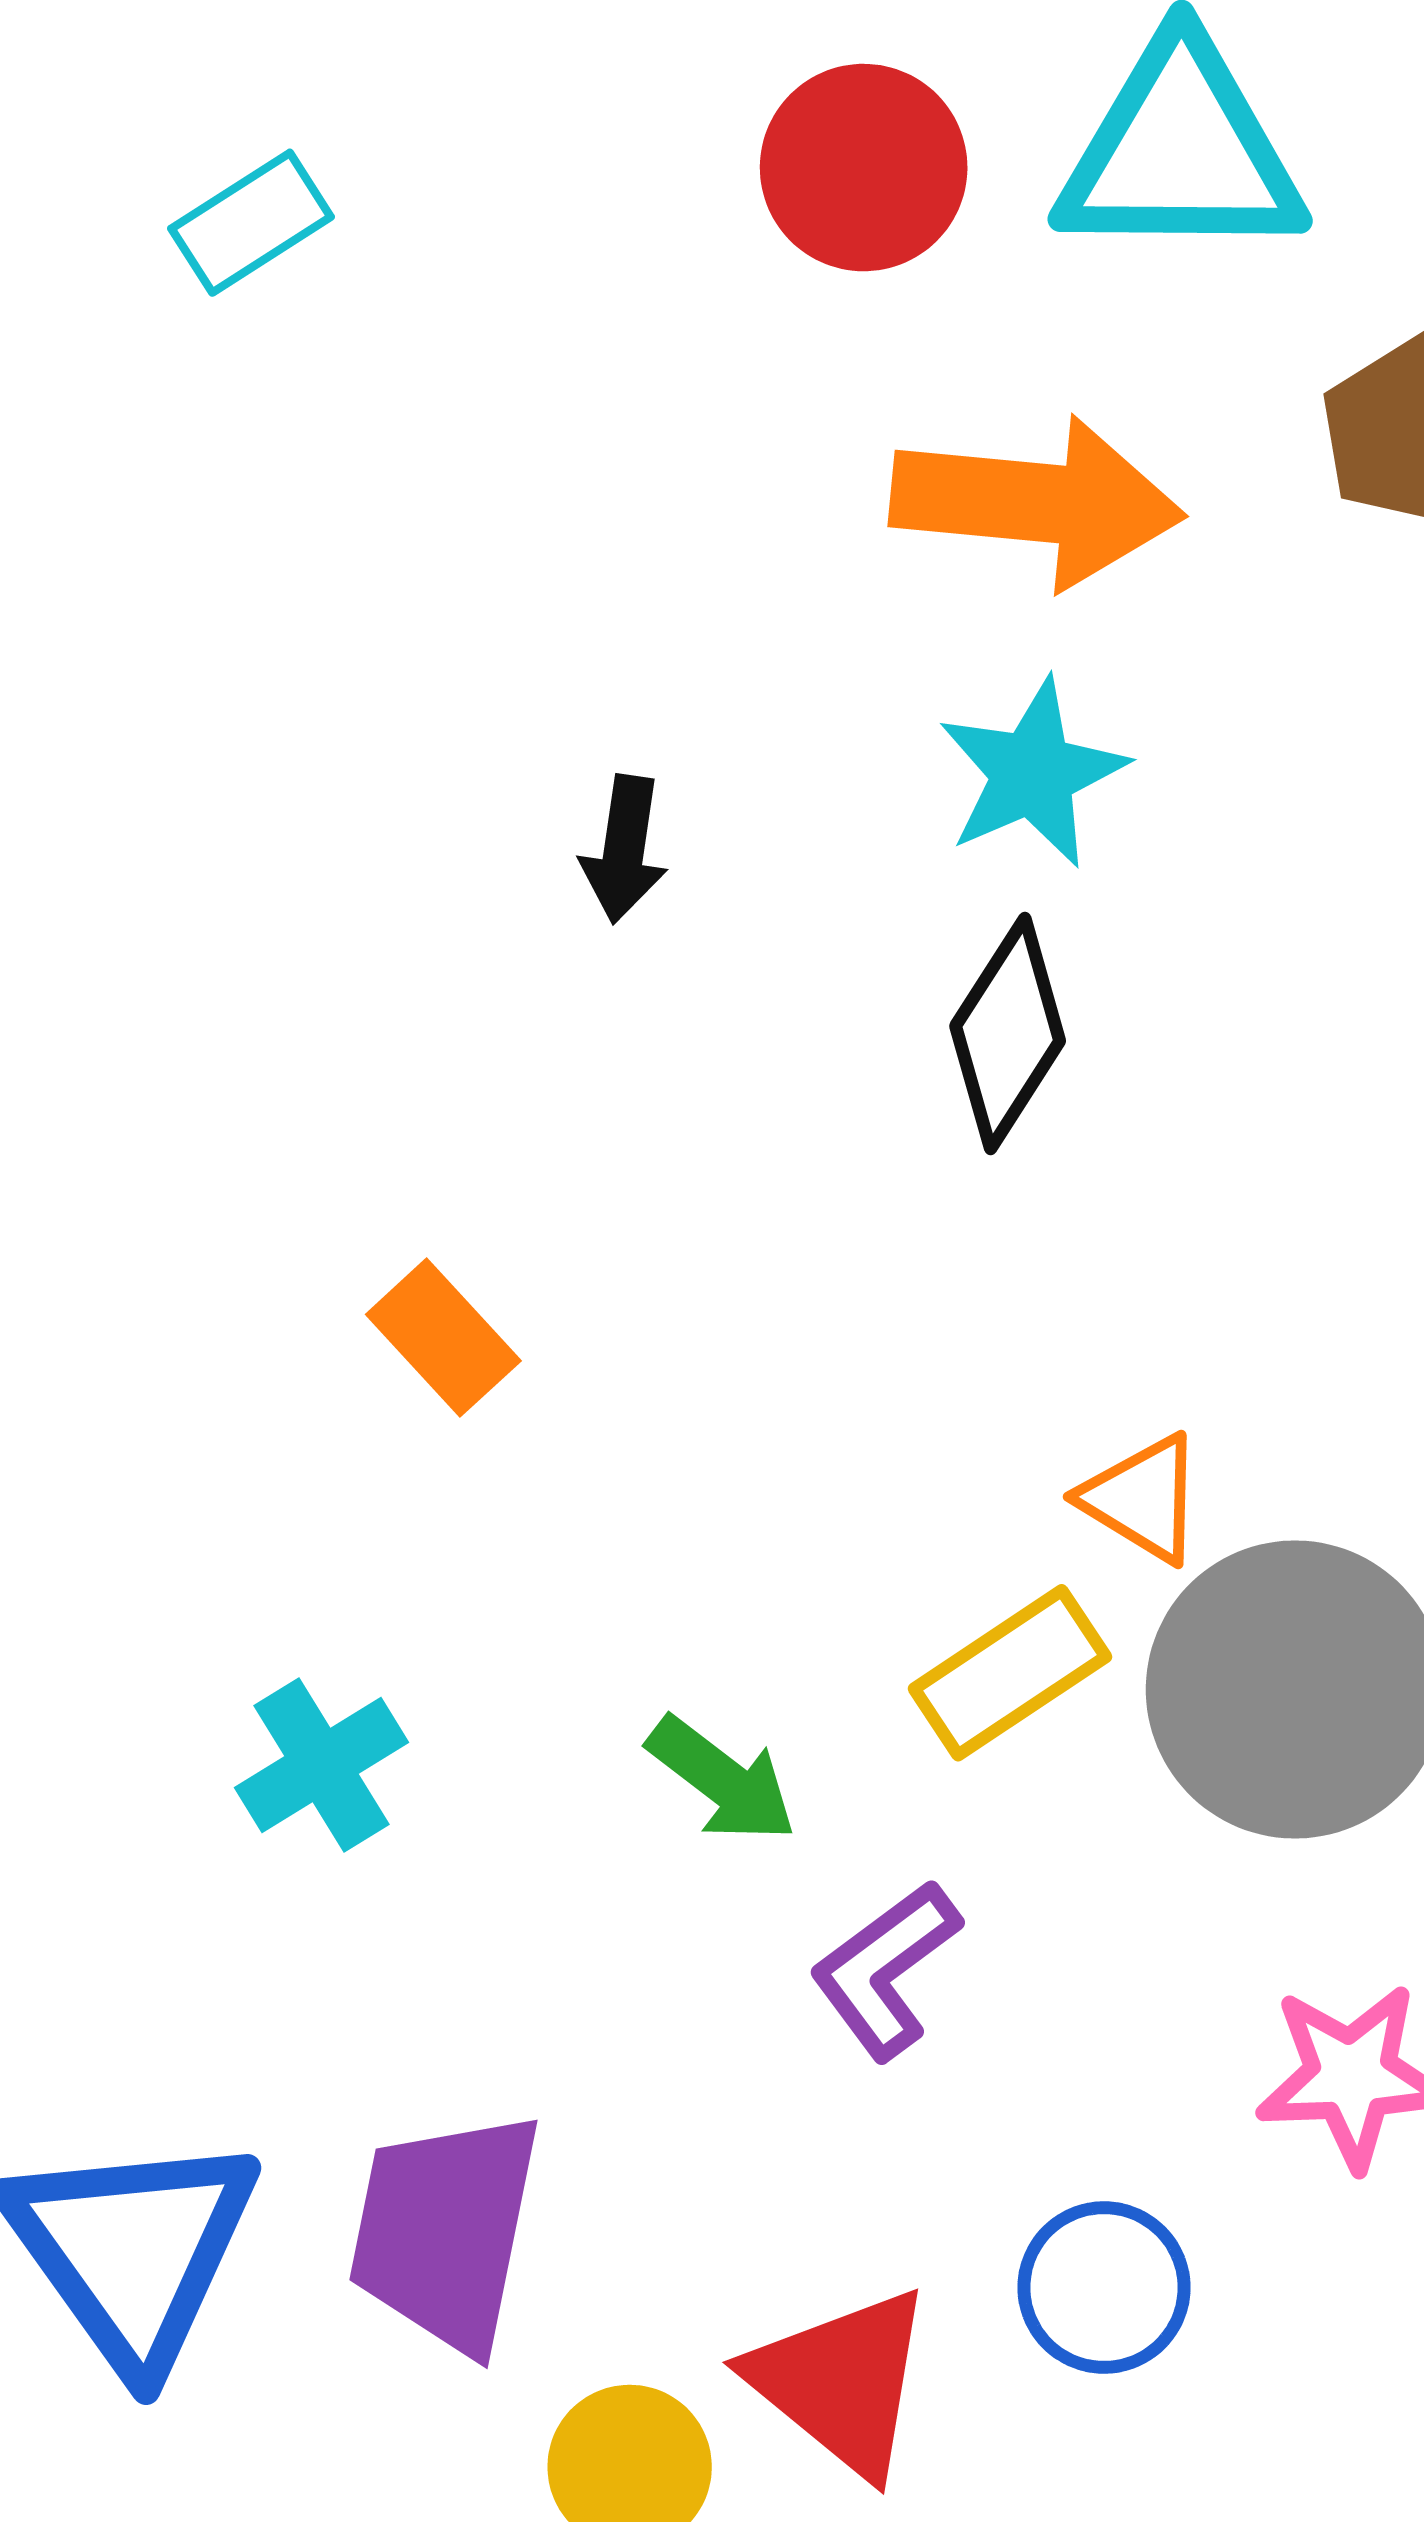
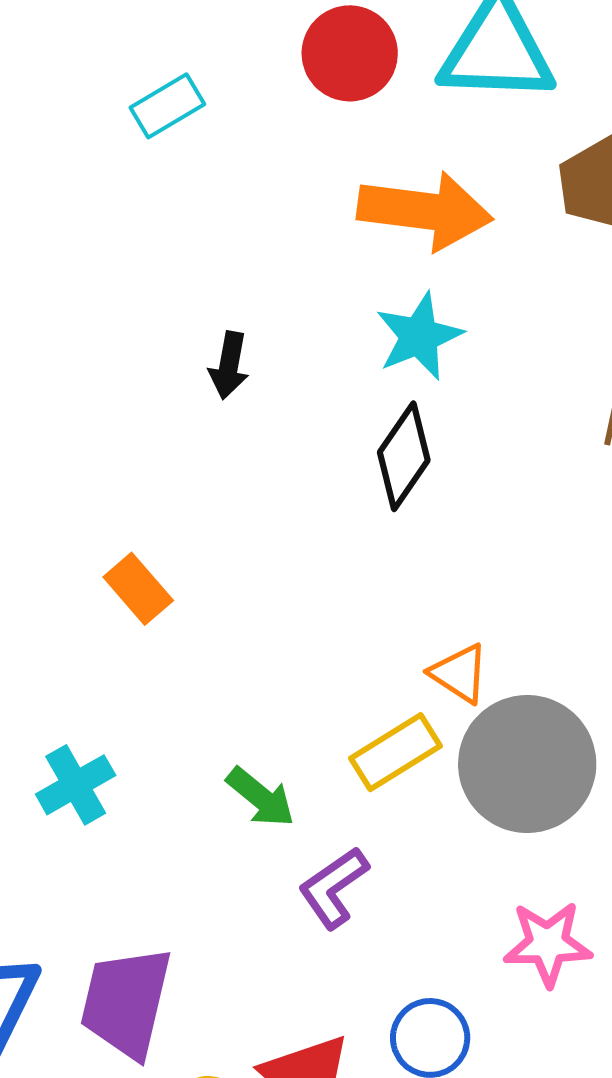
cyan rectangle: (251, 223) -> (167, 106), moved

